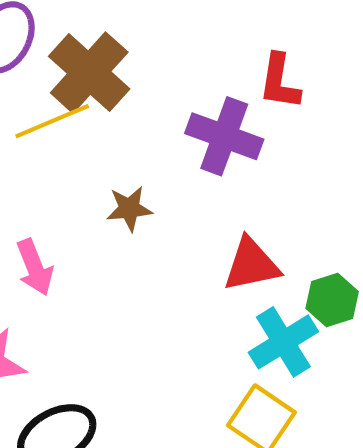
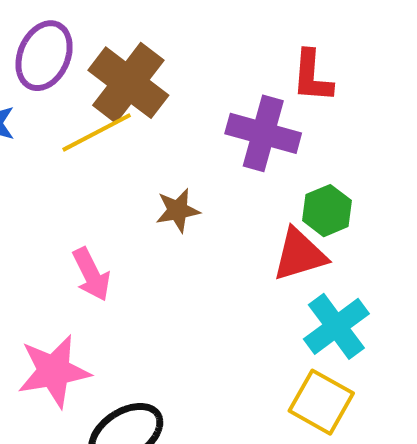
green hexagon: (332, 300) -> (327, 211), moved

